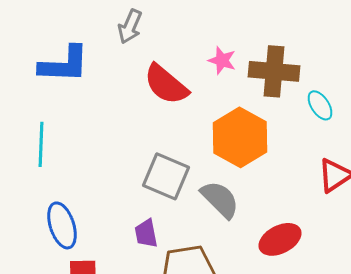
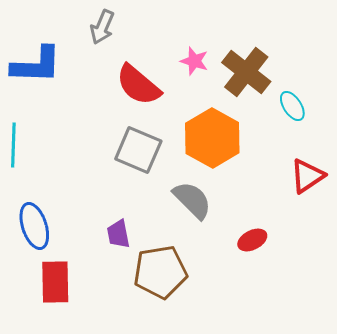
brown cross: (274, 71) -> (246, 72), turned 33
gray square: (166, 176) -> (138, 150), moved
red ellipse: (280, 239) -> (252, 240), size x0.7

